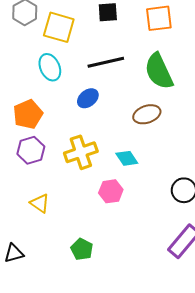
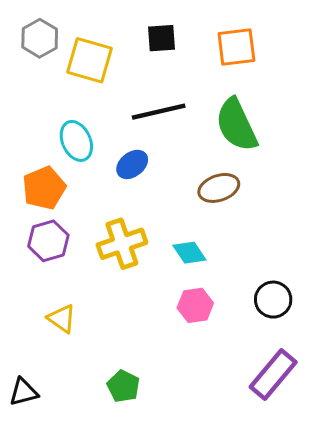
cyan ellipse: (50, 67) -> (76, 141), moved
pink hexagon: (111, 191) -> (195, 305), moved

